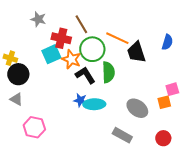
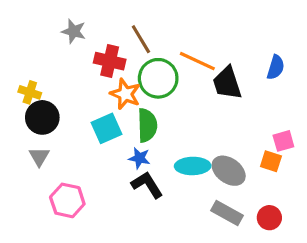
cyan square: (51, 54) -> (106, 128), moved
green semicircle: (108, 72) -> (147, 125), moved
black L-shape: (85, 75) -> (147, 185), moved
gray triangle: (16, 99) -> (39, 157), turned 32
orange square: (164, 102) -> (271, 161), turned 32
cyan ellipse: (94, 104) -> (193, 166), moved
gray rectangle: (122, 135) -> (227, 213), moved

